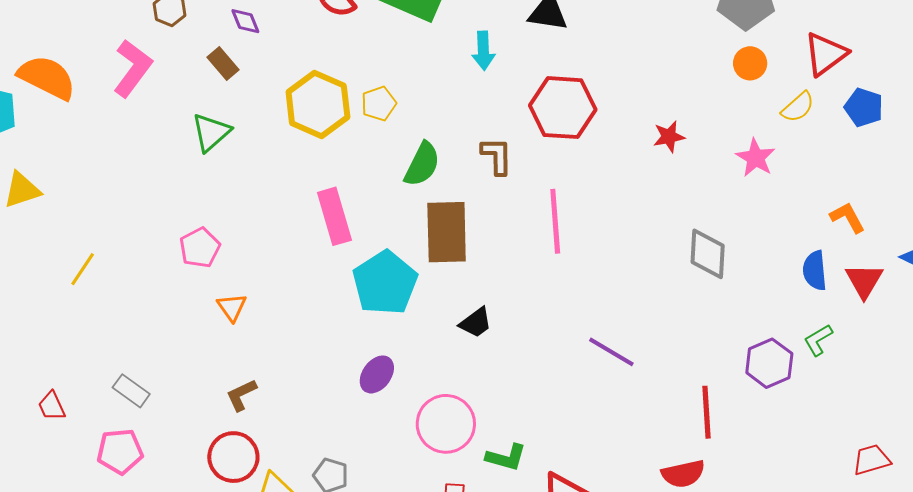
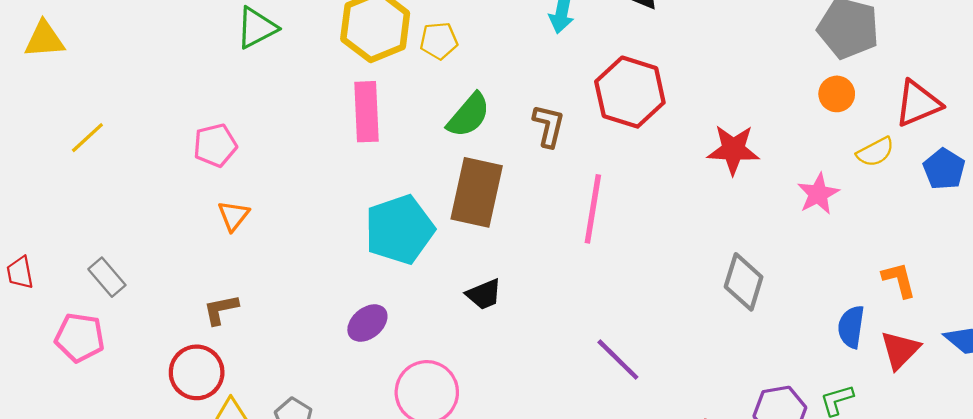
red star: (669, 137) -> (733, 150), size x1.5
pink rectangle: (334, 216) -> (366, 112), moved

